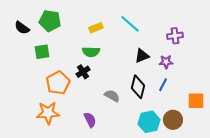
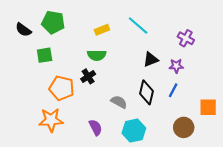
purple cross: (175, 36) -> (186, 38), turned 35
orange pentagon: (58, 83) -> (62, 88), turned -30
cyan hexagon: (149, 122) -> (134, 131), moved

